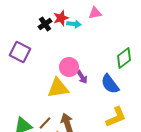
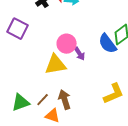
blue semicircle: (110, 84) -> (108, 44), moved

